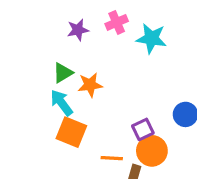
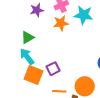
orange star: (90, 85) -> (61, 23), moved
purple square: (143, 129) -> (53, 69), moved

